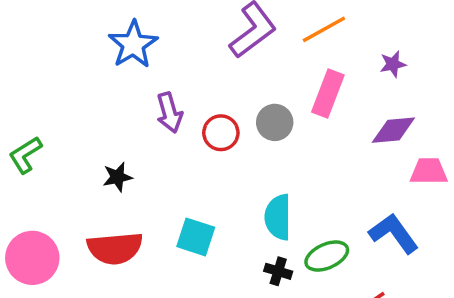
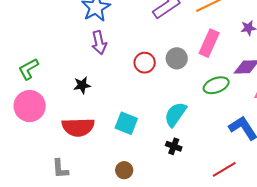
purple arrow: (169, 113) -> (99, 43), moved
cyan semicircle: (278, 217) -> (175, 114), turned 32
green ellipse: (327, 256) -> (216, 85), moved
pink circle: (32, 258) -> (30, 106), moved

